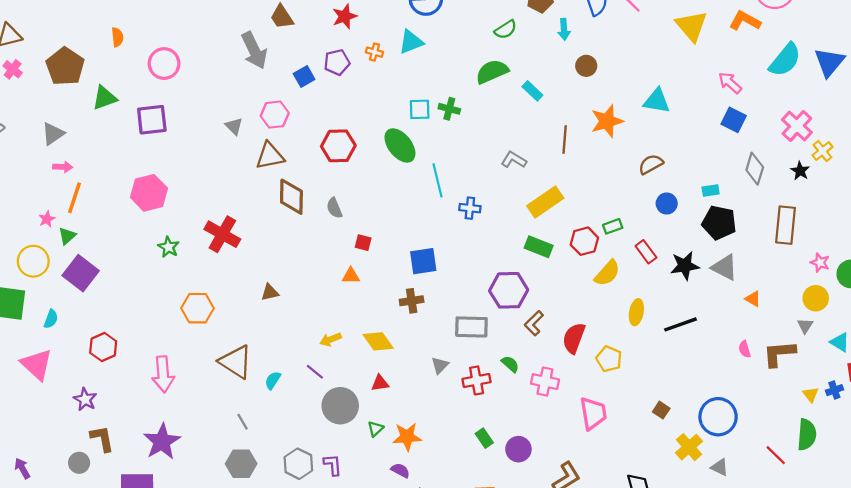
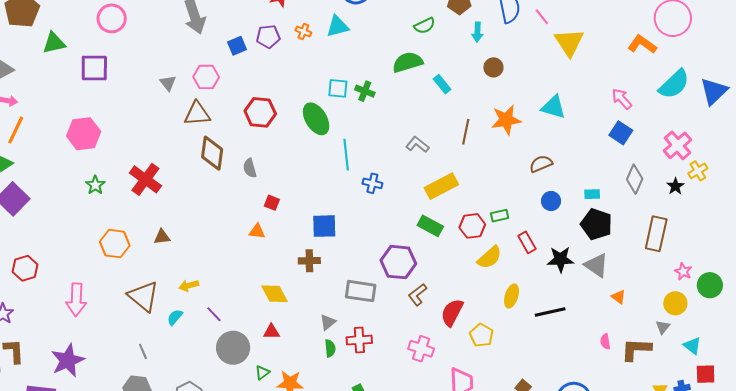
yellow triangle: (691, 26) -> (569, 42), moved
brown triangle: (270, 292) -> (162, 237), moved
yellow arrow: (331, 339) -> (189, 286), moved
green semicircle: (510, 364) -> (330, 348), moved, turned 36

